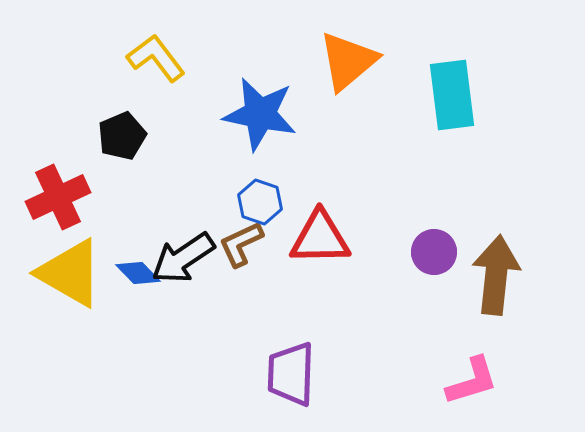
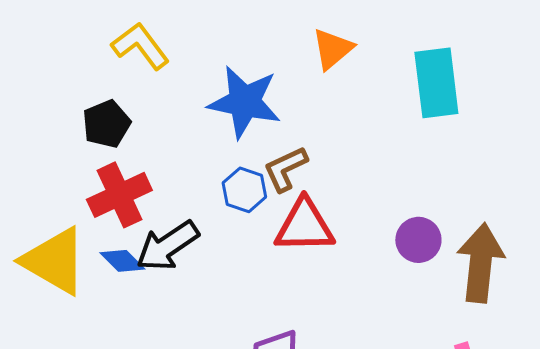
orange triangle: (348, 61) -> (332, 49), size x0.7
red cross: (58, 197) -> (119, 195), moved
brown L-shape: (241, 244) -> (285, 169), moved

